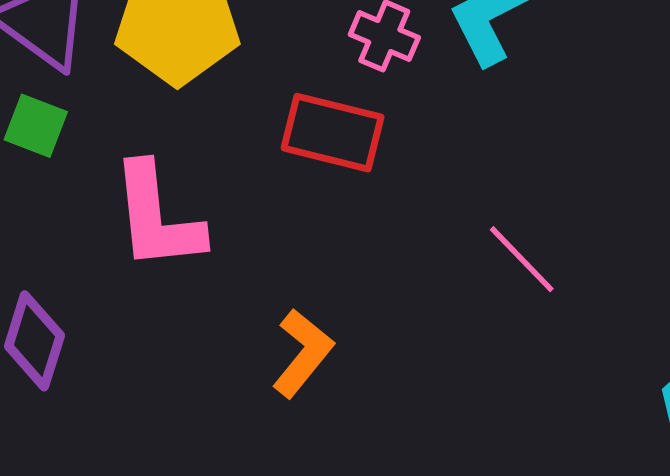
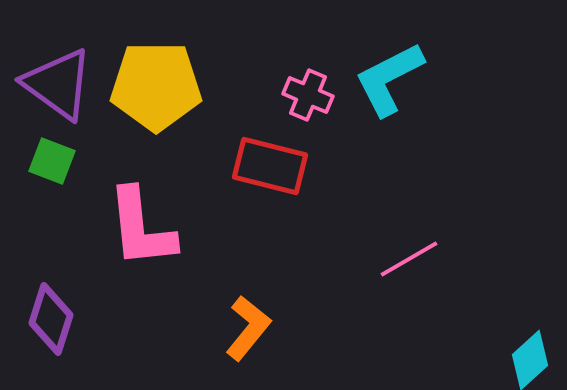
pink line: (522, 259) -> (409, 259), turned -76

